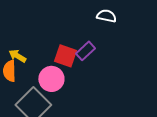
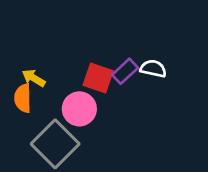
white semicircle: (106, 16) -> (153, 69), moved

